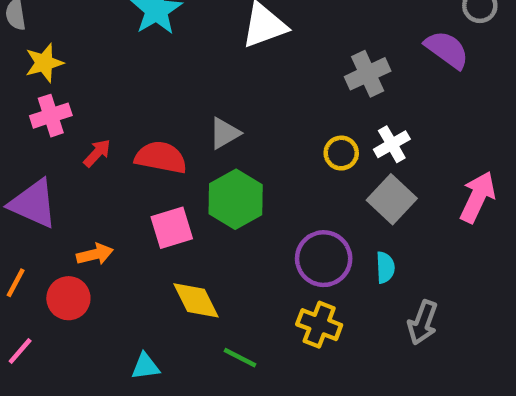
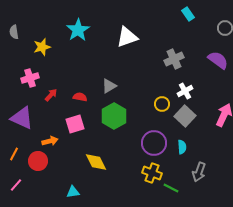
purple semicircle: (447, 50) -> (218, 60), moved
yellow star: (44, 63) -> (42, 47), moved
yellow circle: (341, 153) -> (162, 104), moved
red semicircle: (161, 157) -> (80, 97), size x0.6
pink square: (172, 228) -> (75, 124), moved
green line: (240, 358) -> (171, 188), moved

